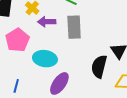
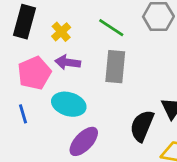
purple arrow: (47, 22) -> (68, 62), moved
blue line: (16, 86) -> (23, 114), moved, turned -40

